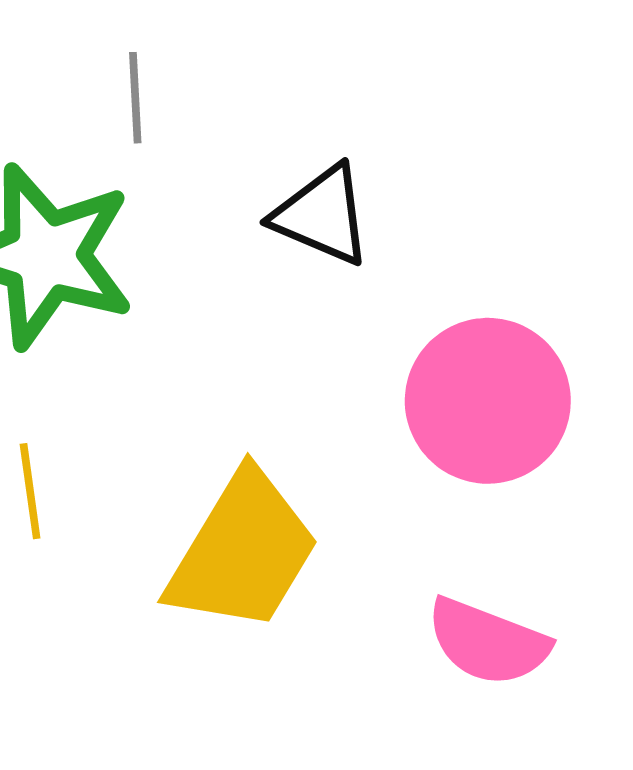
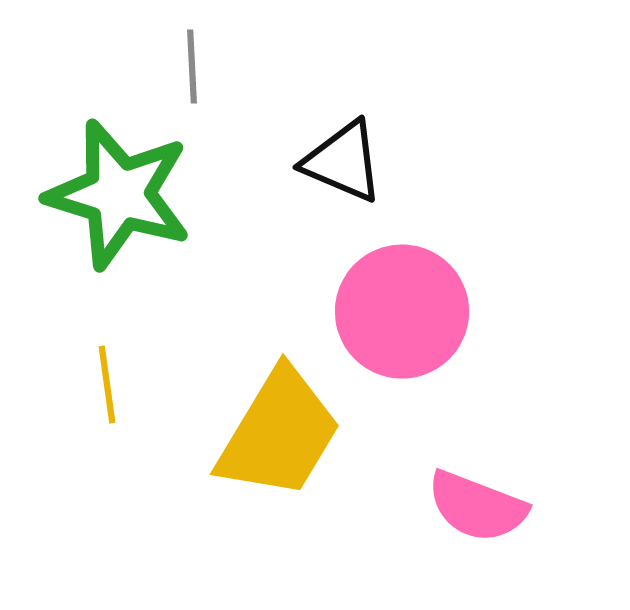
pink circle: (488, 401) -> (402, 312), moved

